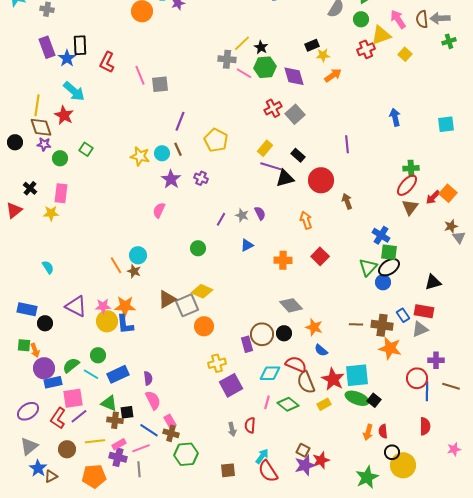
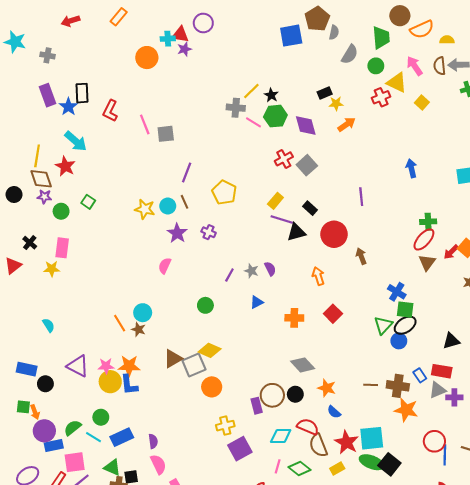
yellow triangle: (381, 35) -> (397, 83), turned 45
purple cross: (436, 360) -> (454, 397), moved
black square: (374, 400) -> (389, 464), size x1.5

